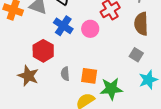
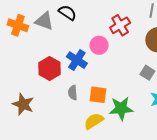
blue cross: (63, 26) -> (77, 60), moved
brown star: (28, 76) -> (23, 104), moved

